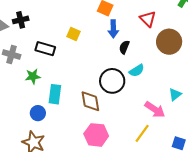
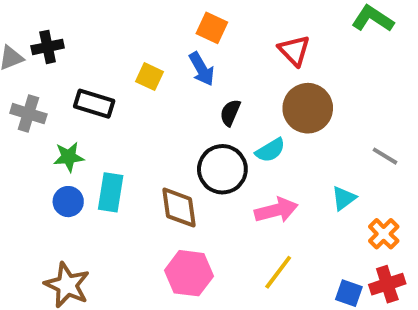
blue arrow: (113, 29) -> (202, 69), moved, turned -30
brown circle: (169, 42) -> (308, 108), moved
black semicircle: (124, 47) -> (230, 113), moved
pink arrow: (155, 110) -> (276, 210), moved, turned -50
blue circle: (38, 113) -> (68, 202), moved

